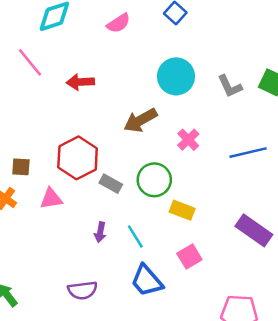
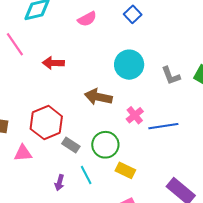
brown arrow: (140, 120) -> (98, 97), turned 36
blue line: (248, 153) -> (163, 126), moved
cyan line: (135, 237) -> (86, 175), moved

